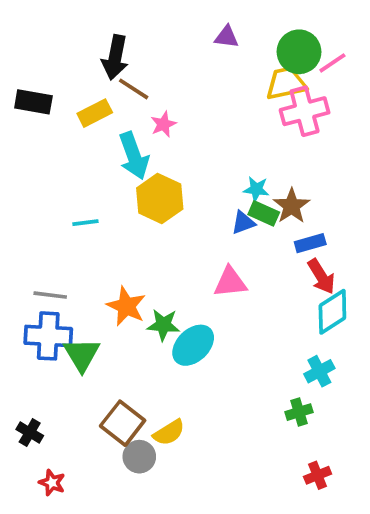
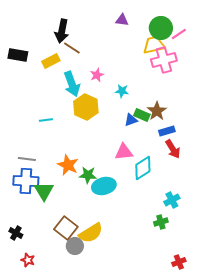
pink star: (163, 124) -> (97, 75), moved
cyan star: (256, 189) -> (122, 91), moved
cyan diamond: (332, 312) -> (143, 168), moved
cyan ellipse: (193, 345) -> (104, 186), turned 30
yellow semicircle: (169, 432) -> (91, 233), size x1.4
red cross: (318, 475) -> (179, 262), moved

